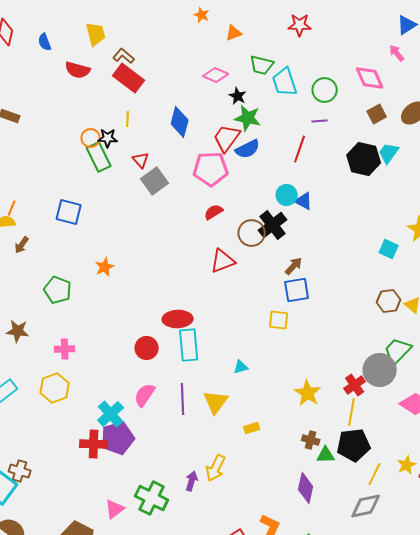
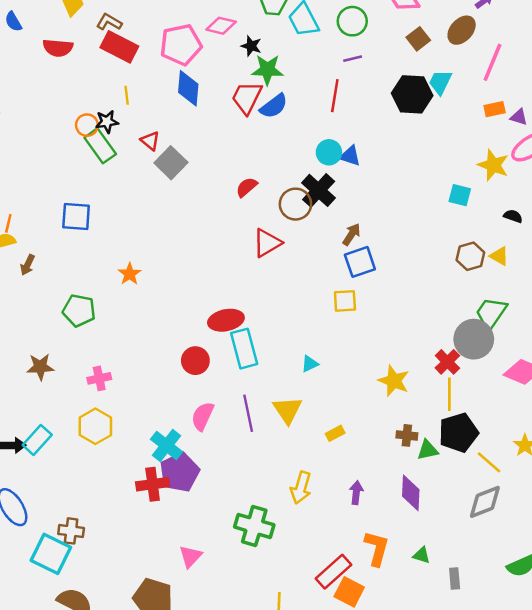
pink pentagon: (211, 169) -> (181, 45), moved
yellow line: (375, 474) -> (489, 462), turned -65
purple arrow: (192, 481) -> (356, 493), moved
green cross: (152, 498) -> (254, 526), moved

